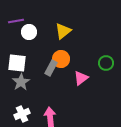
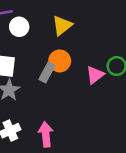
pink triangle: (81, 78) -> (95, 75), moved

